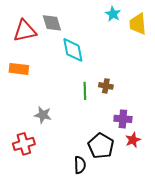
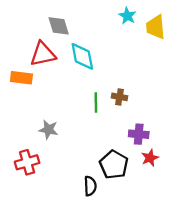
red triangle: (25, 31) -> (43, 54), moved

